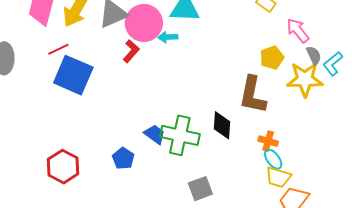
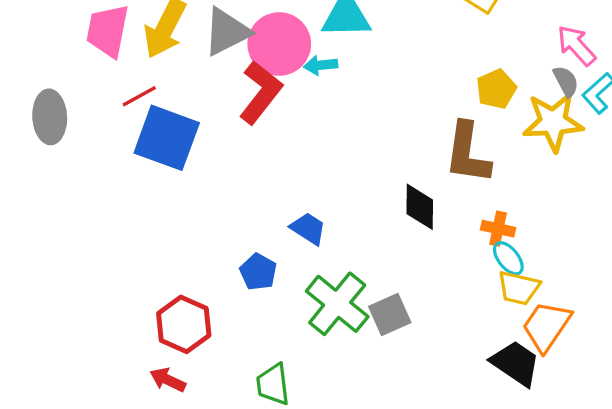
pink arrow: (298, 30) -> (576, 45), moved
red L-shape: (131, 51) -> (261, 92), size x1.6
green cross: (180, 135) -> (337, 304), moved, turned 30
red hexagon: (63, 167) -> (184, 324), moved

